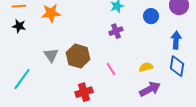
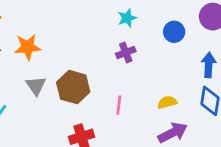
orange star: (51, 13) -> (28, 47), moved
pink line: (111, 69) -> (119, 105), turned 40

